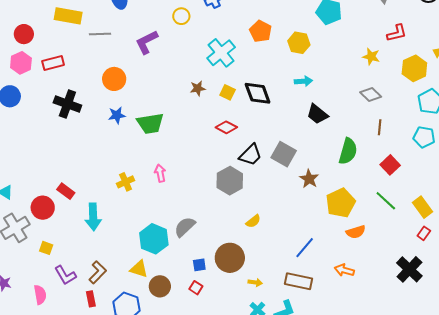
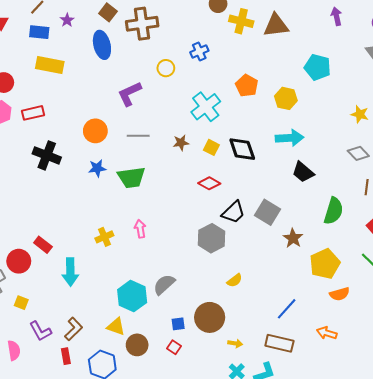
gray line: (100, 34) -> (138, 136), moved
cyan arrow: (303, 81) -> (290, 138), size x1.5

